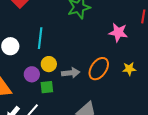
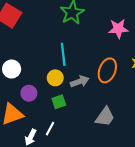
cyan line: (40, 38) -> (63, 54), moved
purple circle: (32, 74) -> (29, 93), moved

